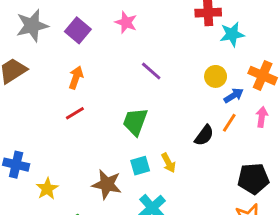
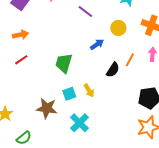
purple line: (151, 71) -> (85, 11), moved
orange arrow: (76, 78) -> (20, 35), turned 63
blue arrow: (234, 95) -> (97, 44), moved

